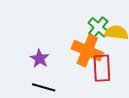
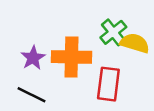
orange cross: (87, 51) -> (71, 57), moved, turned -32

